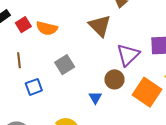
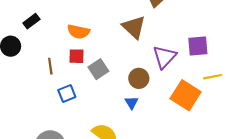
red square: (23, 25) -> (77, 56), moved, turned 35
brown circle: (114, 79) -> (139, 78), moved

